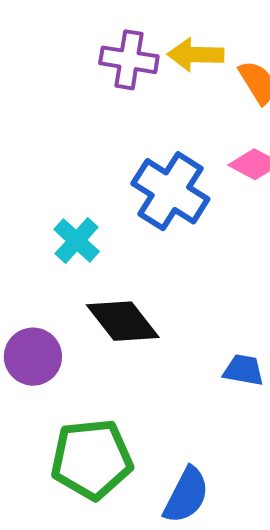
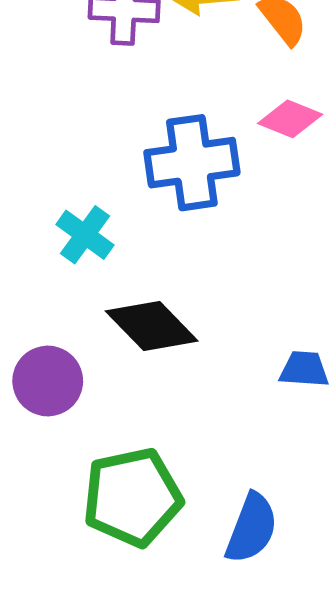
blue cross: (170, 191) -> (192, 163), turned -34

